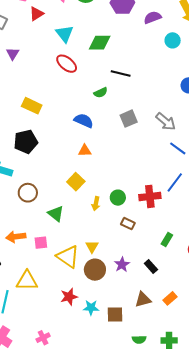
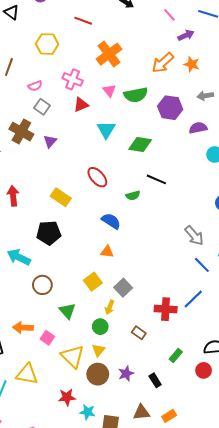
red ellipse: (67, 64) -> (97, 177), moved
gray square: (129, 119) -> (123, 288), moved, turned -30
green circle: (118, 198) -> (100, 327), moved
pink square: (41, 243) -> (47, 338), turned 32

